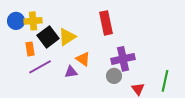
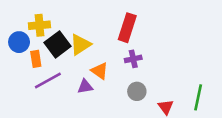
blue circle: (16, 21) -> (19, 42), moved
red rectangle: (106, 23) -> (127, 28), turned 30
purple cross: (123, 59) -> (133, 59), moved, size x0.6

